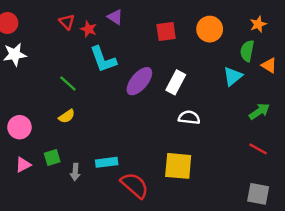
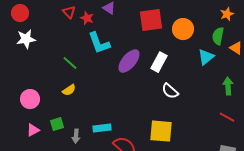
orange circle: (210, 29) -> (183, 29), moved
red square: (166, 31) -> (151, 20), size x1.4
green arrow: (259, 111) -> (228, 86), turned -60
white semicircle: (189, 117) -> (170, 91), turned -144

